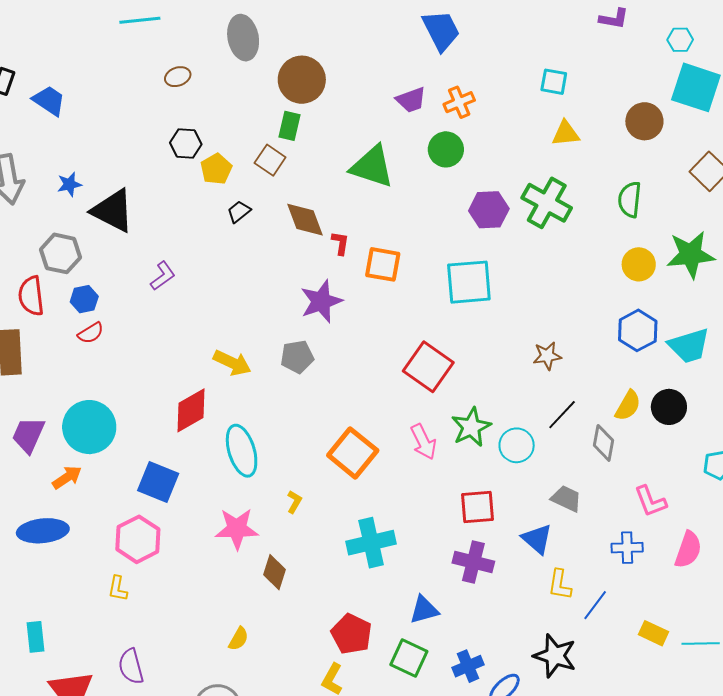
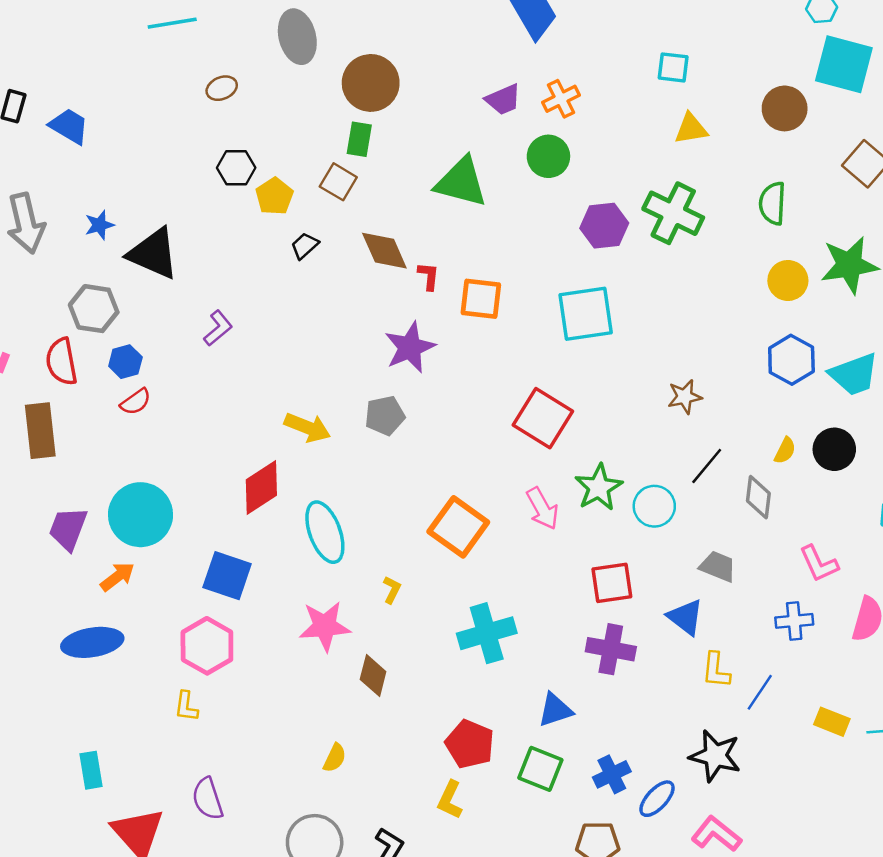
yellow semicircle: (628, 406) -> (785, 451), size x0.7

